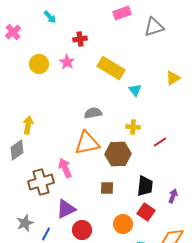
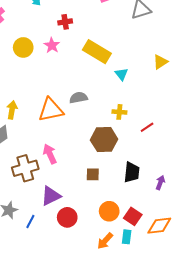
orange triangle: (87, 143) -> (51, 110), moved
red square: (146, 212) -> (133, 216), moved

